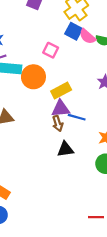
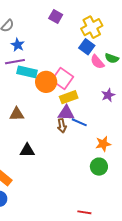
pink semicircle: (87, 36) -> (97, 62), moved
pink square: (51, 50) -> (63, 78), moved, size x1.5
black triangle: (65, 149) -> (27, 150), moved

